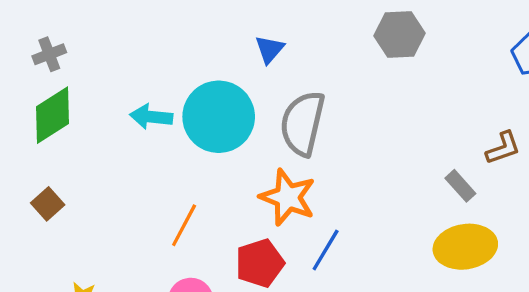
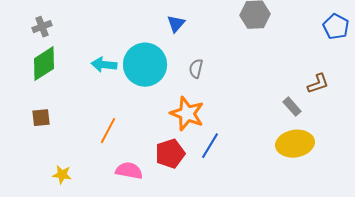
gray semicircle: (303, 123) -> (196, 69), size x0.5
brown square: (48, 204) -> (41, 118), turned 36
orange line: (184, 225) -> (108, 131), moved

